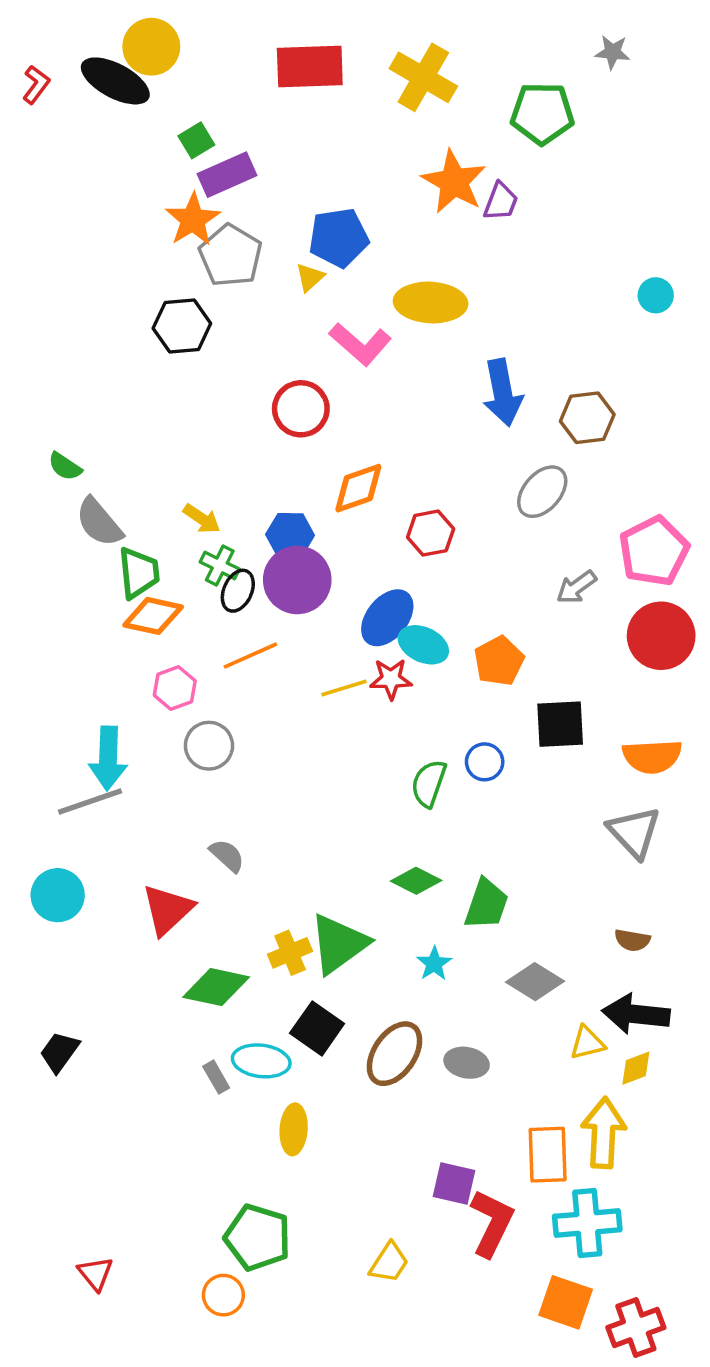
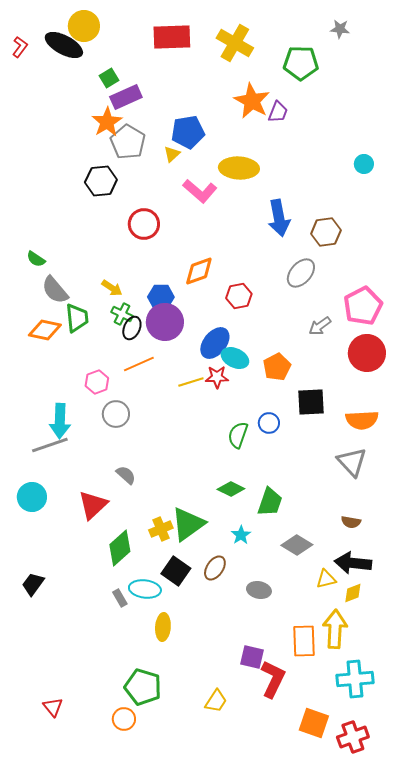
red circle: (301, 409) -> (144, 224), moved
orange diamond: (153, 616) -> (45, 330), moved
green diamond: (216, 987) -> (120, 548), turned -54
brown ellipse: (395, 1054) -> (215, 568), moved, size x0.7
cyan cross: (587, 1223) -> (355, 679), moved

